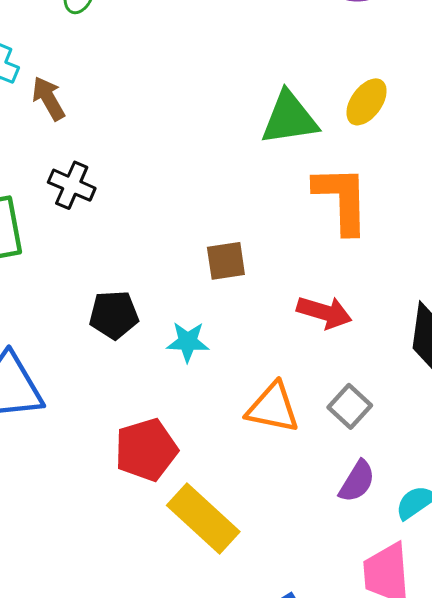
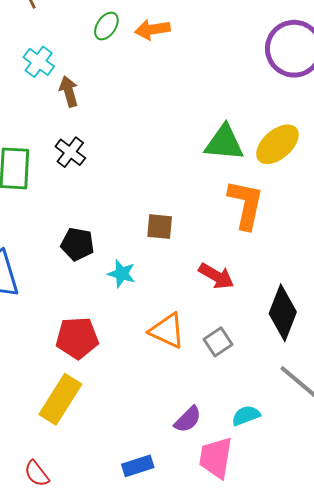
yellow ellipse: (367, 102) -> (277, 144), size x1.4
purple semicircle: (357, 481) -> (188, 419), moved
yellow rectangle: (203, 518) -> (60, 399), moved, turned 66

